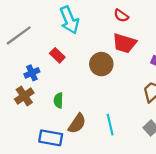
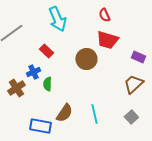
red semicircle: (121, 16) -> (104, 15), turned 32
blue cross: (32, 73) -> (33, 72), moved
green semicircle: (58, 100) -> (47, 84), moved

